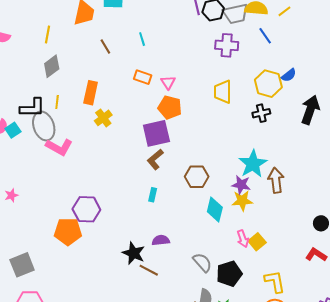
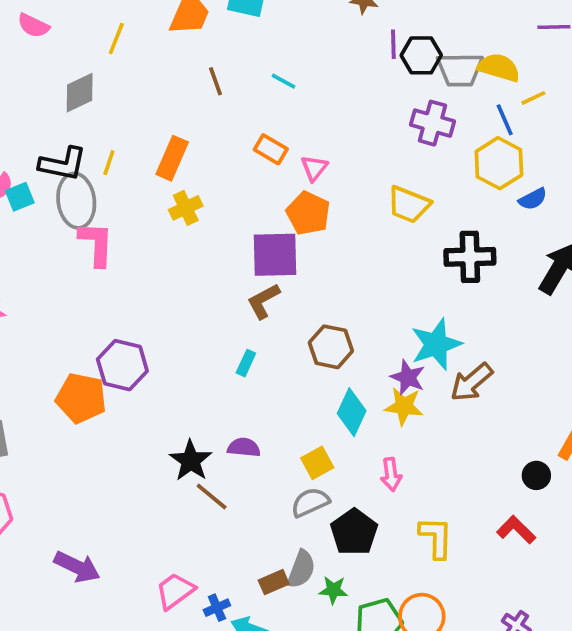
yellow line: (284, 11) -> (533, 98), moved
cyan line: (142, 39) -> (284, 81), turned -56
gray diamond: (52, 66) -> (80, 93), moved
yellow hexagon: (268, 84) -> (499, 163), moved
yellow trapezoid: (223, 92) -> (409, 205), turned -80
black cross: (261, 113) -> (470, 257), size x1.5
pink L-shape: (59, 147) -> (96, 244), turned -128
brown arrow: (276, 180) -> (472, 382), turned -135
yellow square: (257, 242) -> (317, 463), moved
gray semicircle: (202, 263) -> (310, 502), turned -85
black pentagon: (229, 274) -> (354, 532), turned -30
yellow L-shape: (275, 282) -> (436, 538), moved

